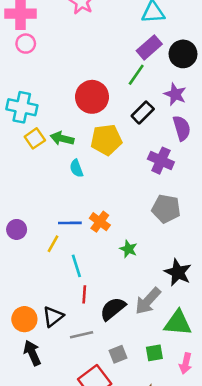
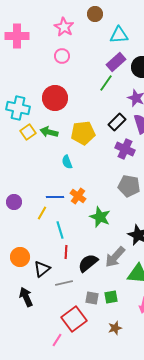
pink circle: (26, 44) -> (62, 56), moved
red circle: (92, 97) -> (55, 98), moved
black rectangle: (143, 112) -> (117, 122), moved
cyan semicircle: (76, 168) -> (67, 162), moved
green star: (128, 249) -> (100, 217), size x1.5
orange circle: (24, 319) -> (20, 257), moved
green square: (154, 353) -> (111, 297), moved
gray square: (118, 354) -> (92, 298), turned 32

